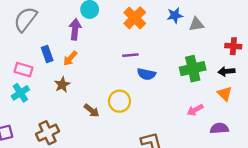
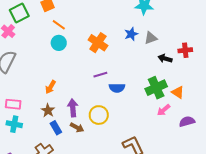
purple arrow: (75, 29) -> (73, 108), moved
blue rectangle: (47, 54) -> (56, 128), moved
green cross: (193, 69) -> (156, 88), moved
black arrow: (226, 71) -> (165, 59), moved, turned 32
cyan cross: (20, 93) -> (14, 124), turned -35
orange triangle: (225, 94) -> (178, 92), moved

